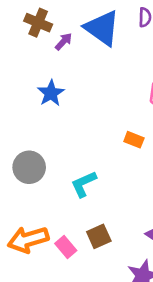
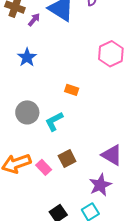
orange rectangle: (134, 140) -> (72, 90), moved
gray circle: (29, 167) -> (27, 112), moved

